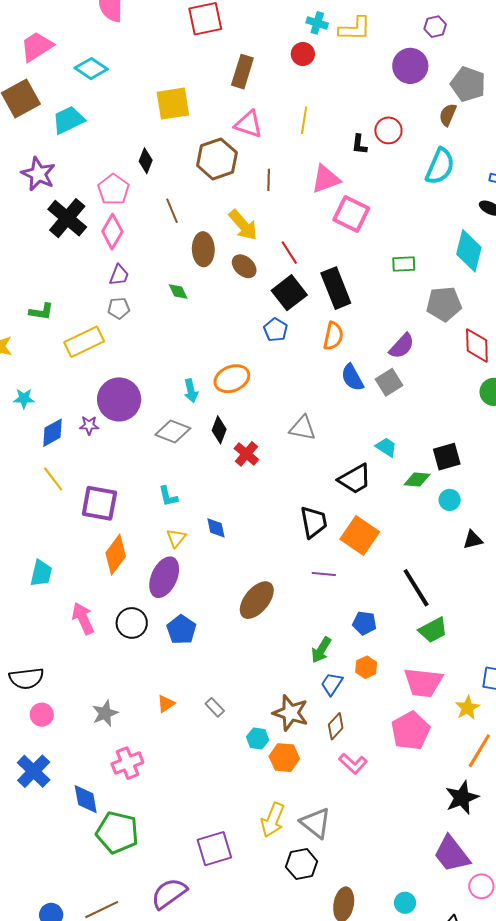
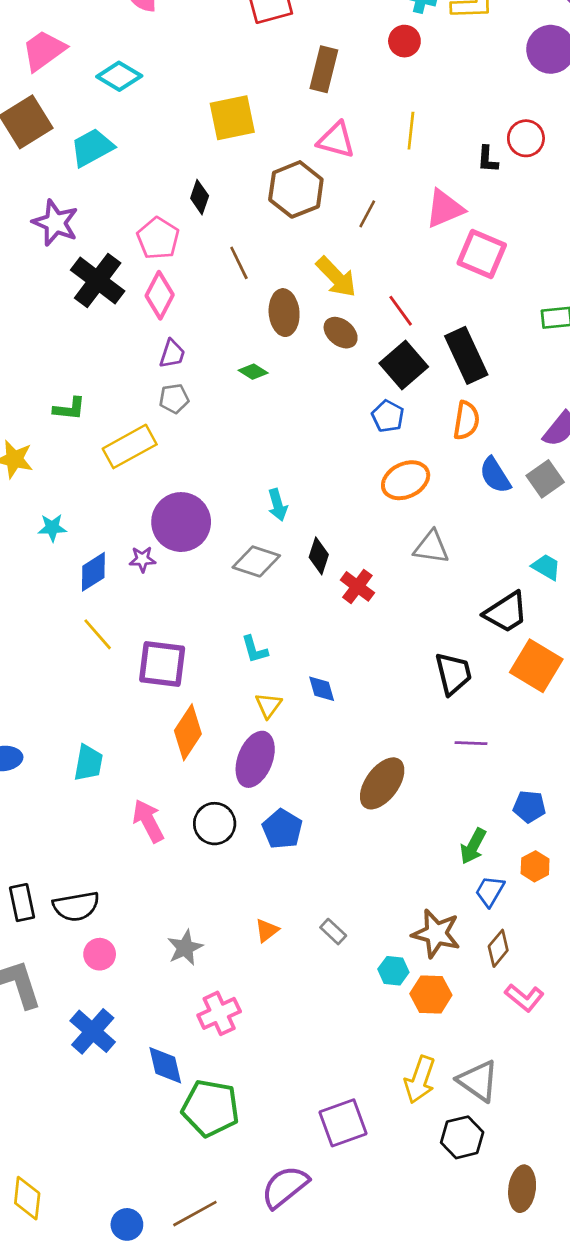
brown line: (269, 180) -> (367, 214), turned 30
green diamond: (178, 291) -> (253, 372), turned -30
orange ellipse: (232, 379) -> (406, 480), moved
orange square: (360, 535) -> (536, 666), moved

